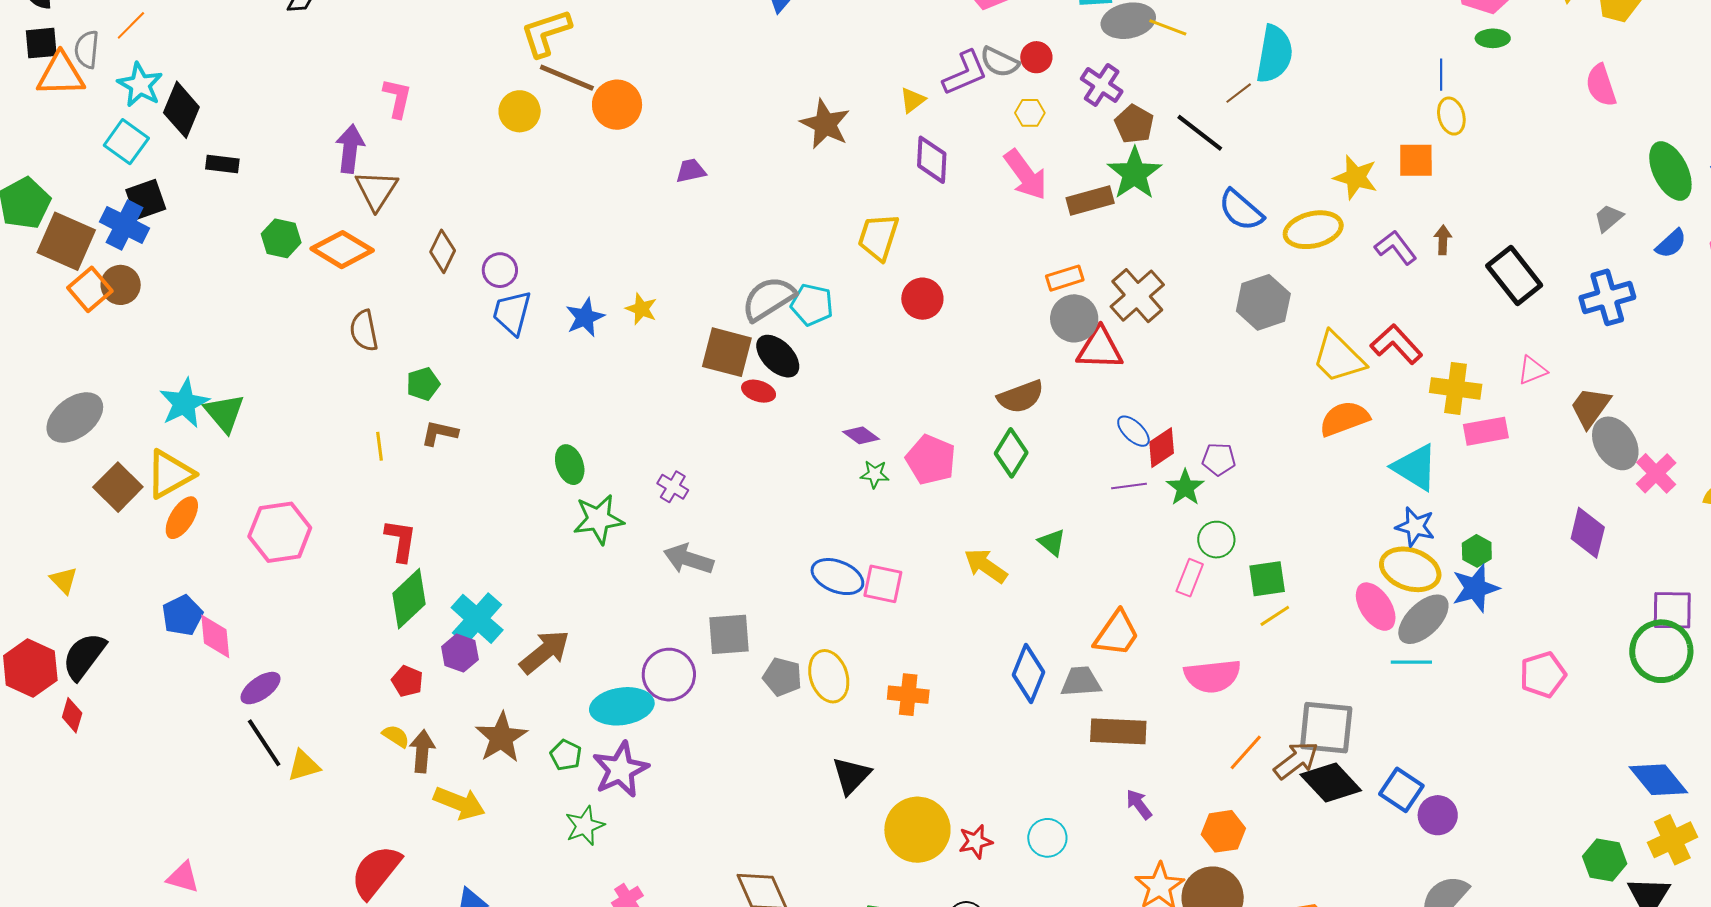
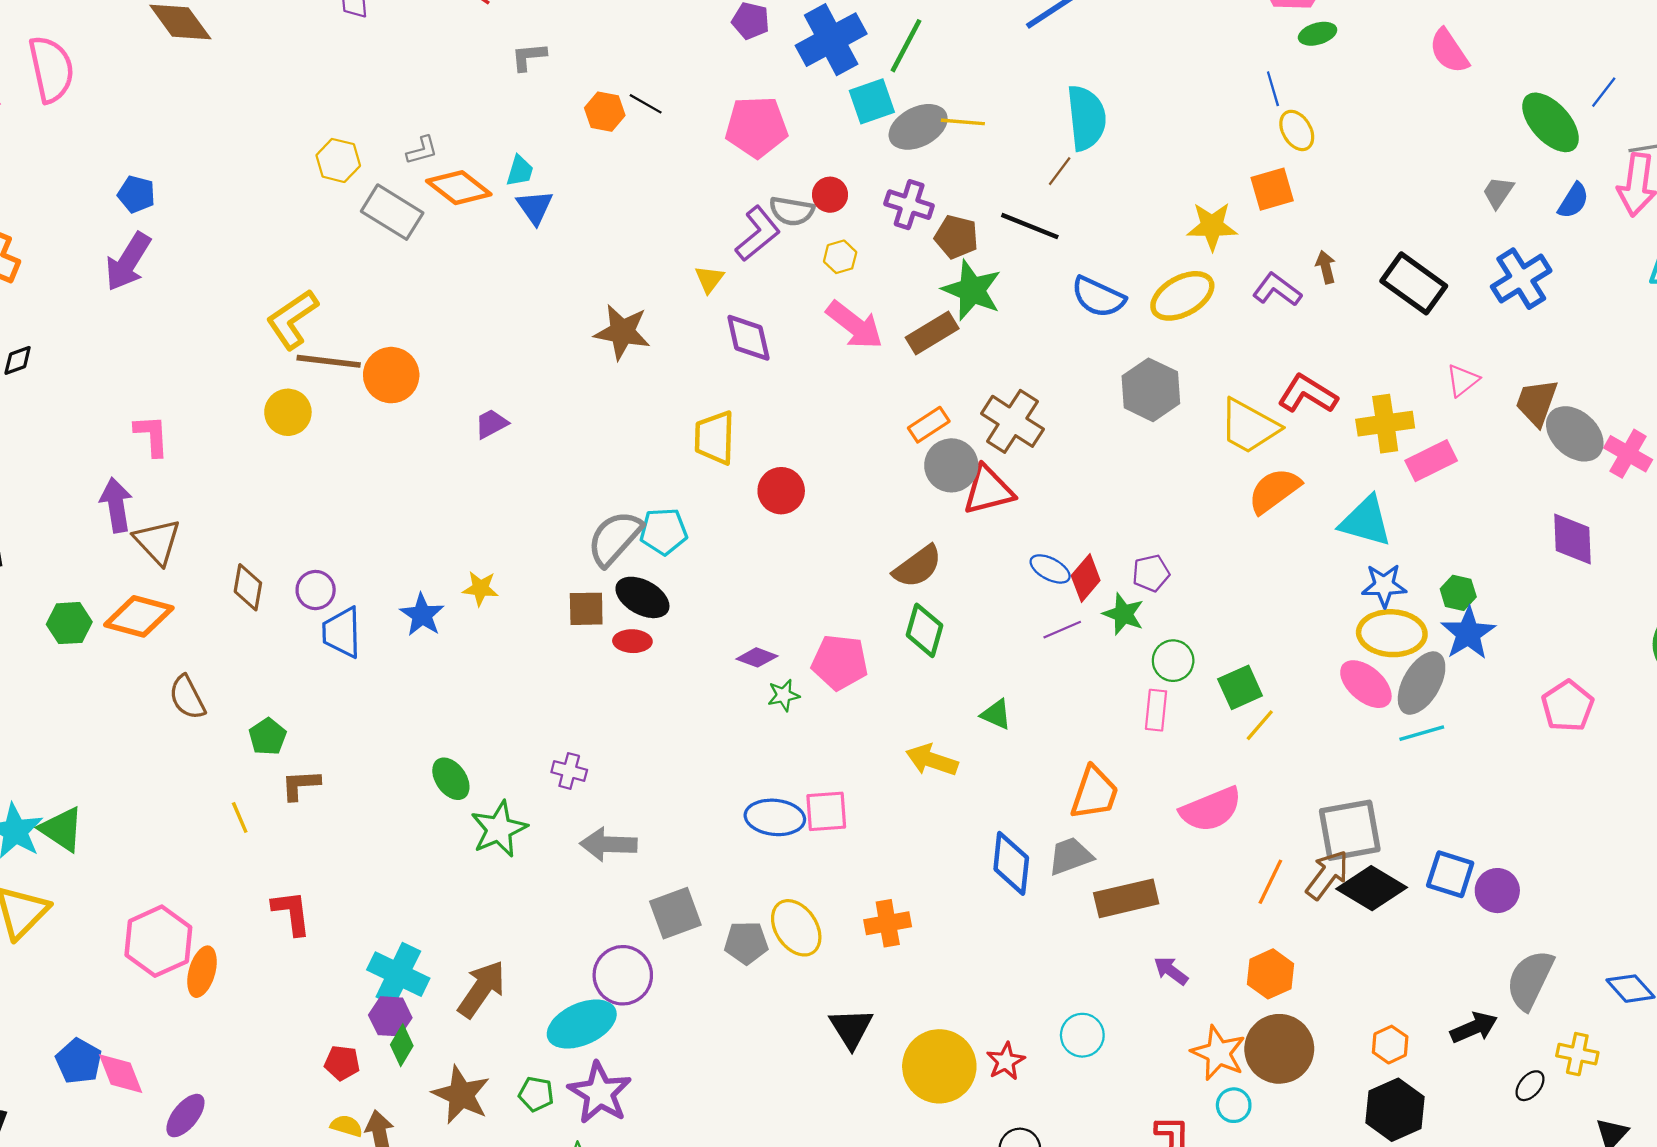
brown square: (727, 352) -> (586, 609), size x0.7
orange ellipse: (182, 518) -> (202, 972), moved
green diamond: (409, 599) -> (402, 1045), moved, size x0.6

